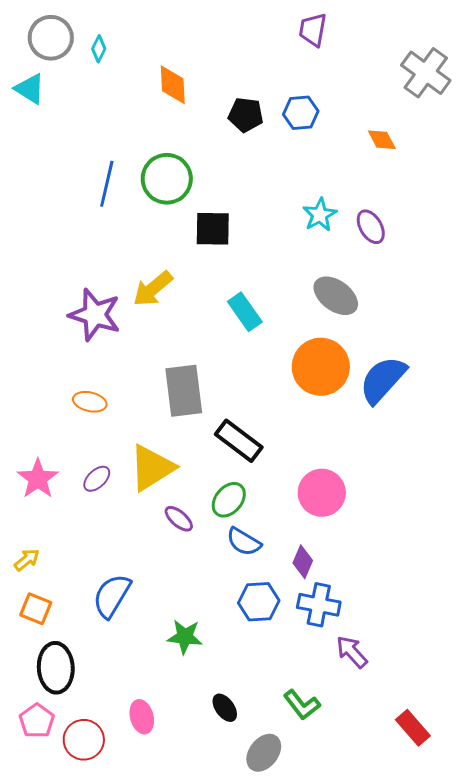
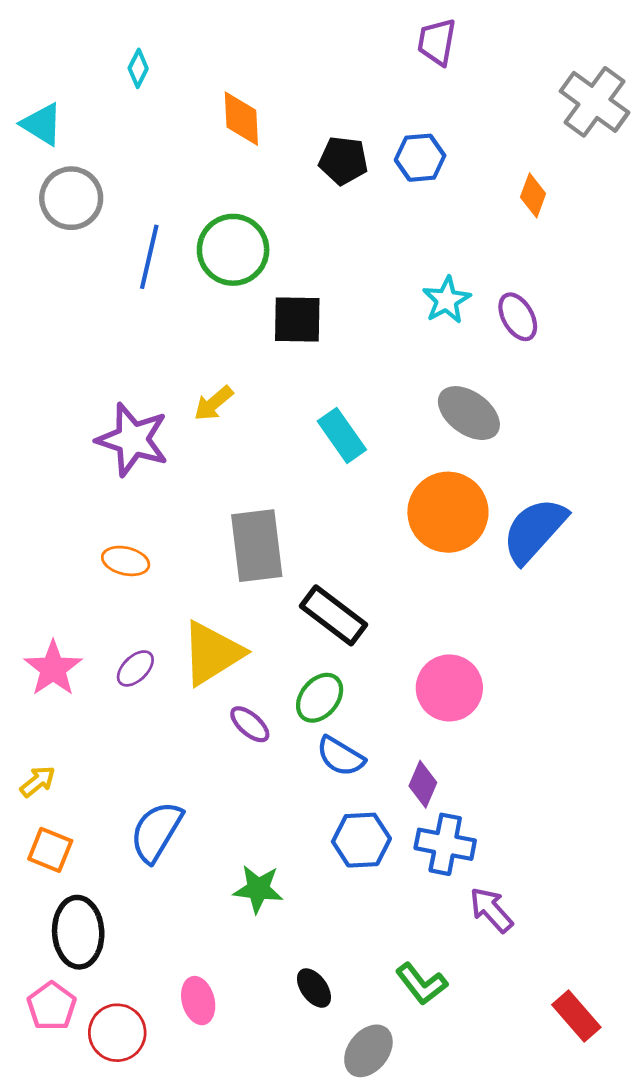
gray circle: (51, 38) -> (71, 198), moved
orange diamond: (382, 140) -> (533, 195), turned 48
yellow arrow: (153, 289) -> (214, 403), size x0.7

